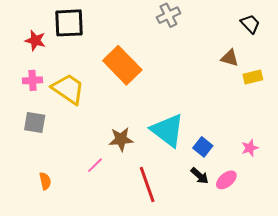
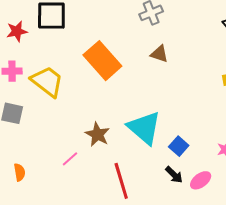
red star: (35, 40) -> (17, 31), turned -30
brown triangle: (230, 58) -> (159, 54), moved
brown star: (121, 139) -> (97, 134), turned 30

